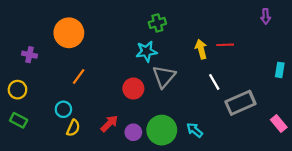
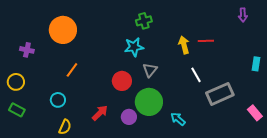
gray triangle: (164, 77) -> (150, 70), size x0.7
yellow semicircle: (73, 128) -> (65, 127), moved
green circle: (162, 130) -> (149, 102), moved
purple circle: (133, 132) -> (129, 117), moved

